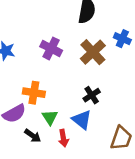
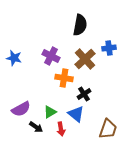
blue cross: (122, 39) -> (109, 48), turned -32
orange cross: (34, 93) -> (64, 78), moved
green triangle: (50, 117) -> (50, 112), turned 32

